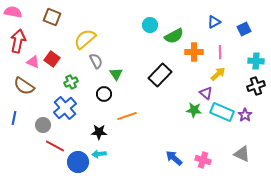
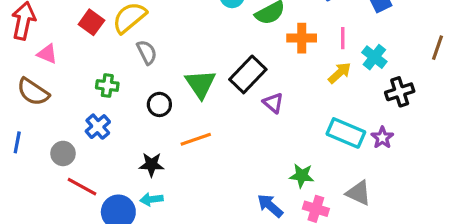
red square: (52, 59) -> (91, 22), moved
cyan cross: (256, 61) -> (374, 57), moved, turned 35
green triangle: (116, 74) -> (201, 84), moved, size x1.5
green cross: (71, 82) -> (107, 86), turned 32
purple triangle: (206, 93) -> (273, 103), moved
blue cross: (65, 108) -> (98, 127), size x0.7
green star: (194, 110) -> (302, 176), moved
gray triangle: (242, 154) -> (359, 193), moved

